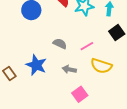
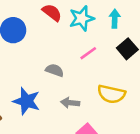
pink line: (87, 46) -> (88, 53), moved

